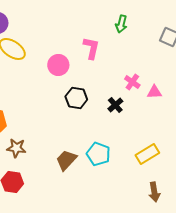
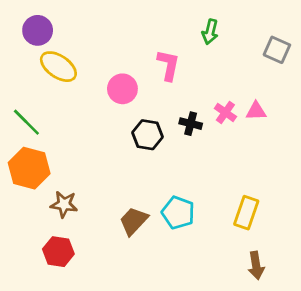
pink triangle: (154, 92) -> (256, 111), moved
black cross: (115, 105) -> (191, 124), moved, turned -35
yellow rectangle: (147, 154) -> (246, 213), turned -40

